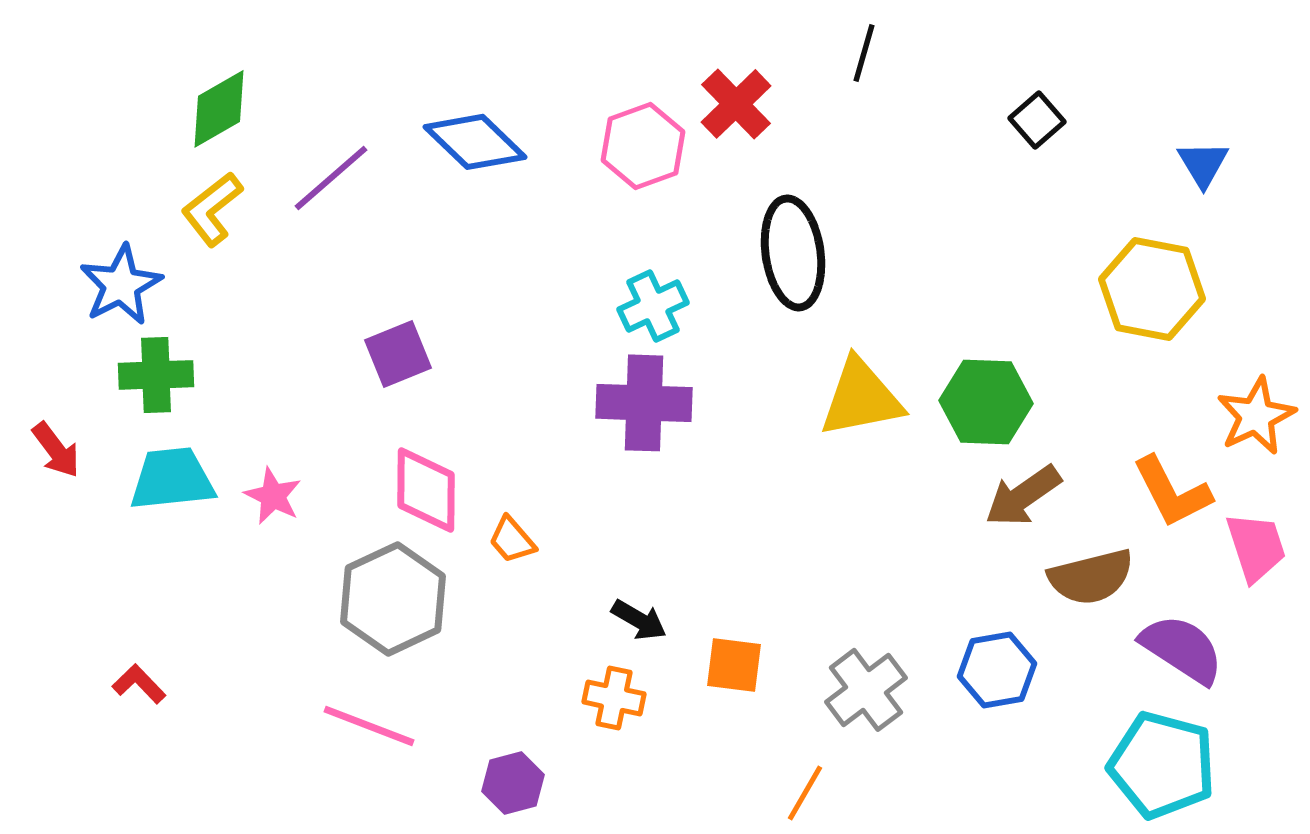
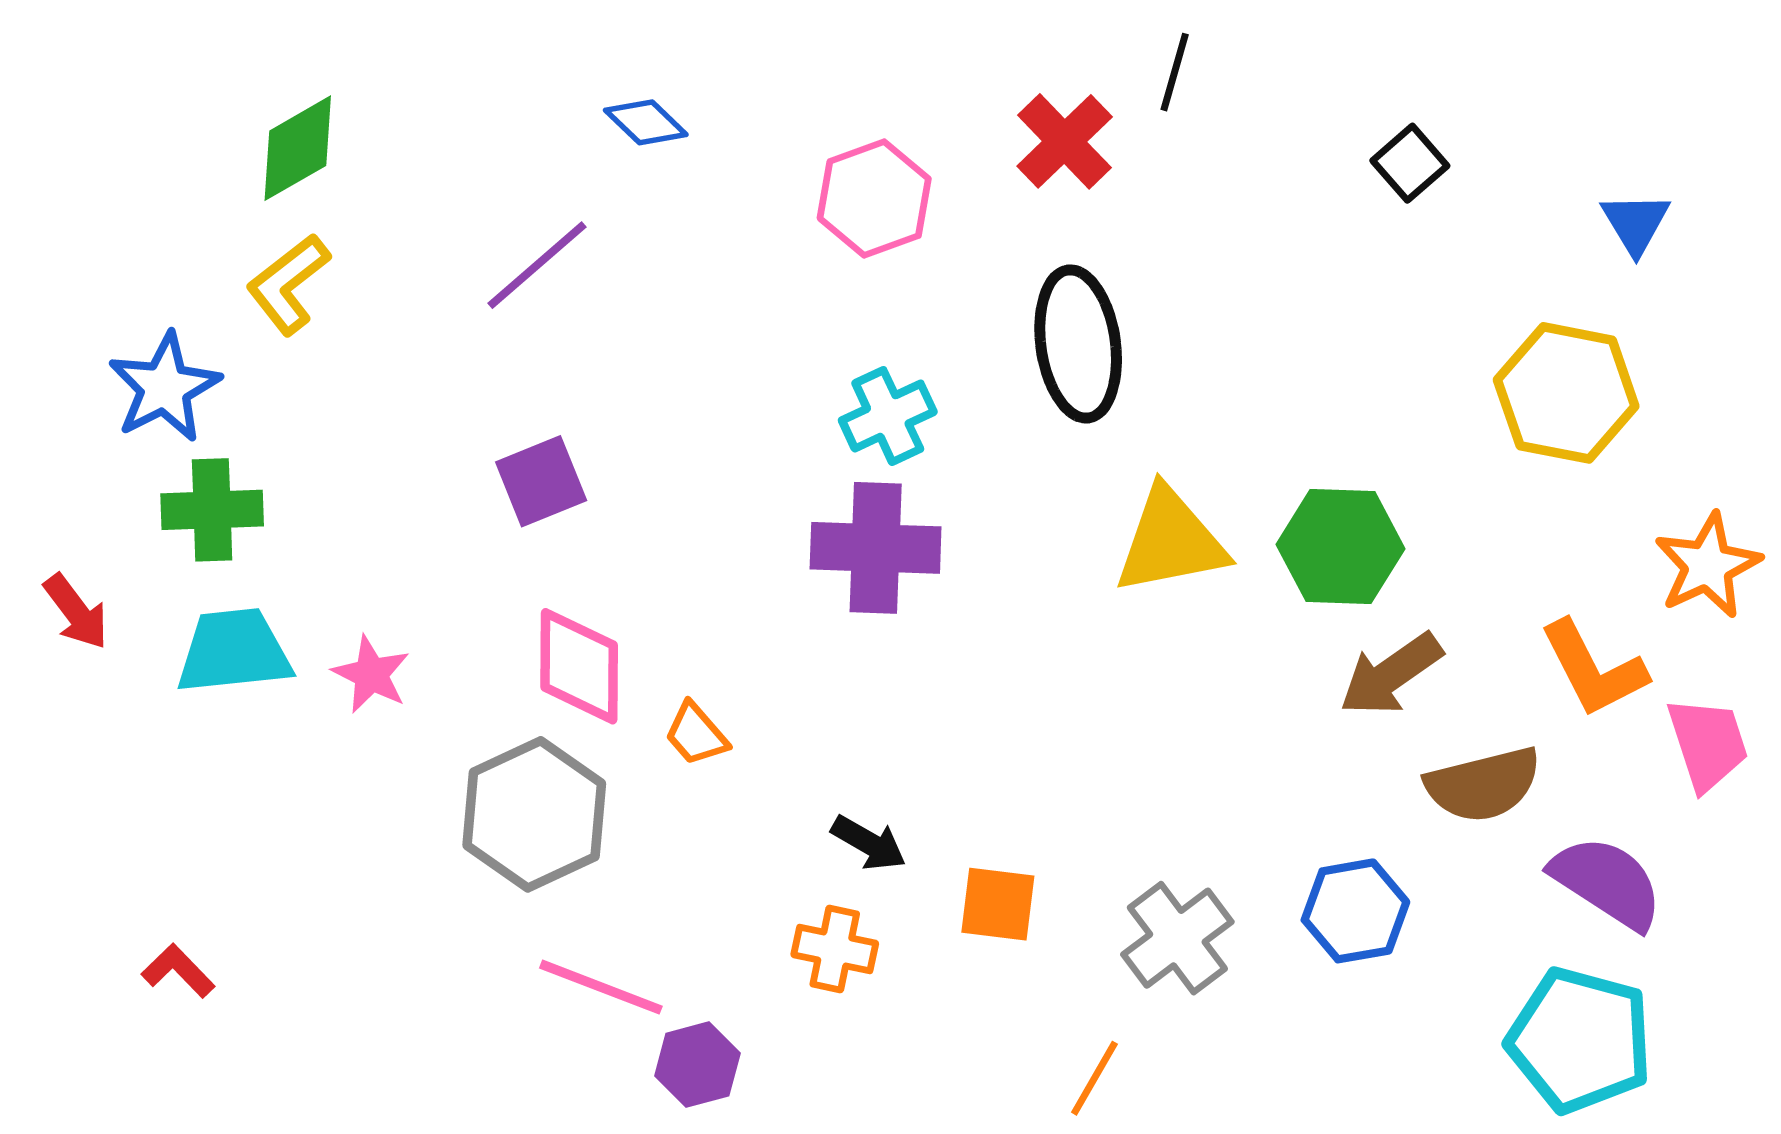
red cross: (736, 104) -> (1065, 141), moved
blue diamond: (475, 142) -> (646, 122), moved, size x0.6
purple line: (331, 178) -> (537, 265), moved
red L-shape: (139, 684) -> (178, 971), moved
pink line: (369, 726) -> (601, 987), moved

